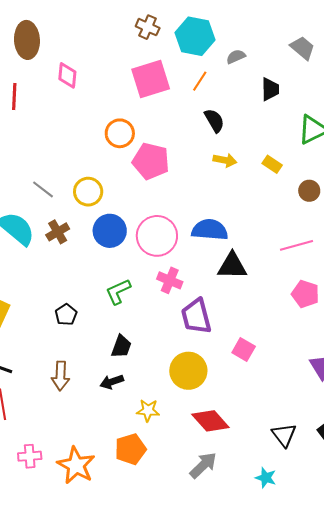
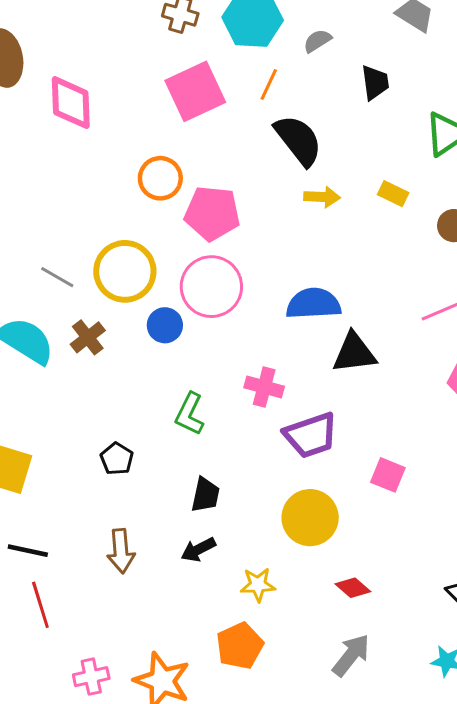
pink diamond: (67, 75) -> (71, 103), size x1.4
black semicircle: (214, 120) -> (298, 140), size x1.5
yellow circle: (88, 192) -> (125, 271), size x1.4
blue circle: (110, 231) -> (165, 325), size x0.7
pink circle: (157, 236) -> (211, 287), moved
green L-shape: (118, 291) -> (190, 414), turned -32
purple trapezoid: (196, 316) -> (311, 435), turned -87
red diamond: (210, 421) -> (353, 588), size x0.6

